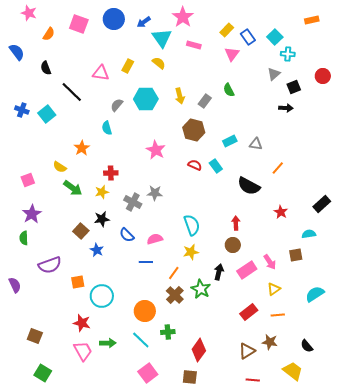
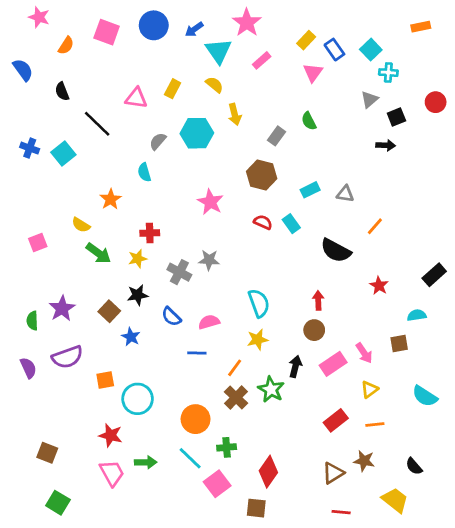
pink rectangle: (194, 45) -> (262, 60), turned -56
yellow arrow: (180, 96) -> (235, 114), moved
purple star: (32, 214) -> (62, 309), moved
purple semicircle: (15, 285) -> (28, 368), moved
cyan semicircle: (315, 294) -> (425, 396), turned -114
pink square: (148, 373) -> (217, 484), moved

